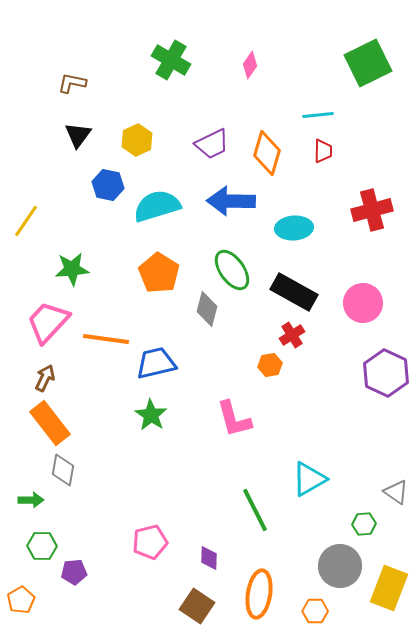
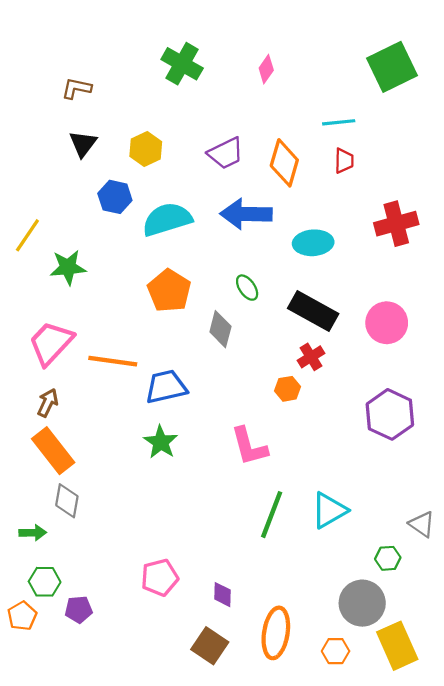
green star: (72, 269) -> (68, 267), moved
green ellipse: (232, 270) -> (247, 288), size x0.6
purple hexagon: (386, 373) -> (390, 414), moved
green line: (255, 510) -> (272, 515), moved, turned 48
yellow rectangle: (389, 588) -> (397, 646), moved, turned -45
orange pentagon: (21, 600) -> (22, 616), moved

